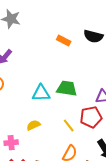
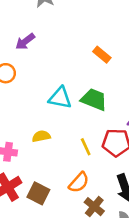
orange rectangle: (64, 40) -> (102, 55), moved

